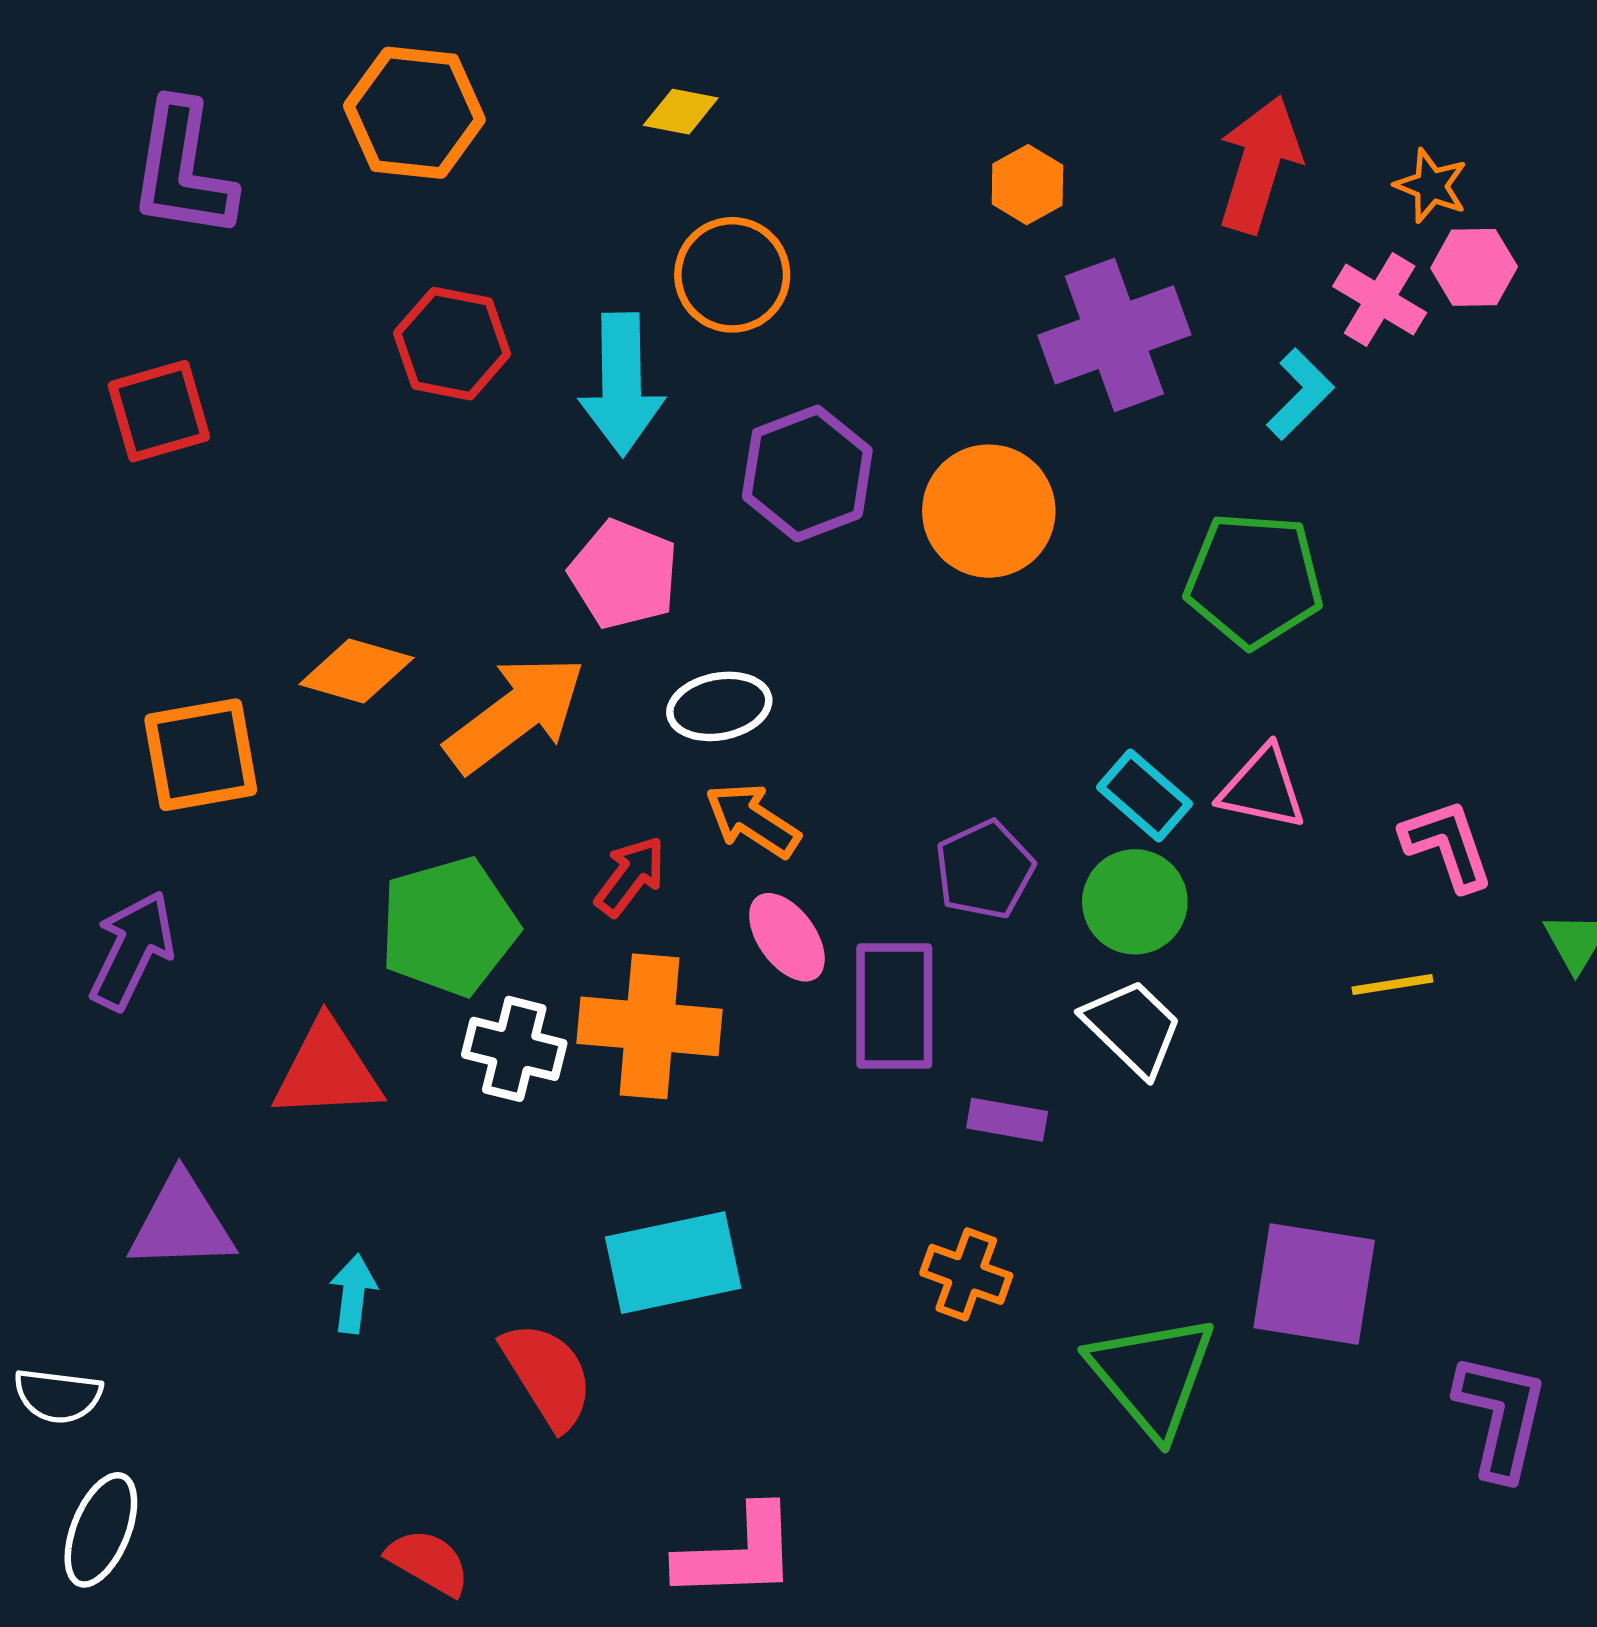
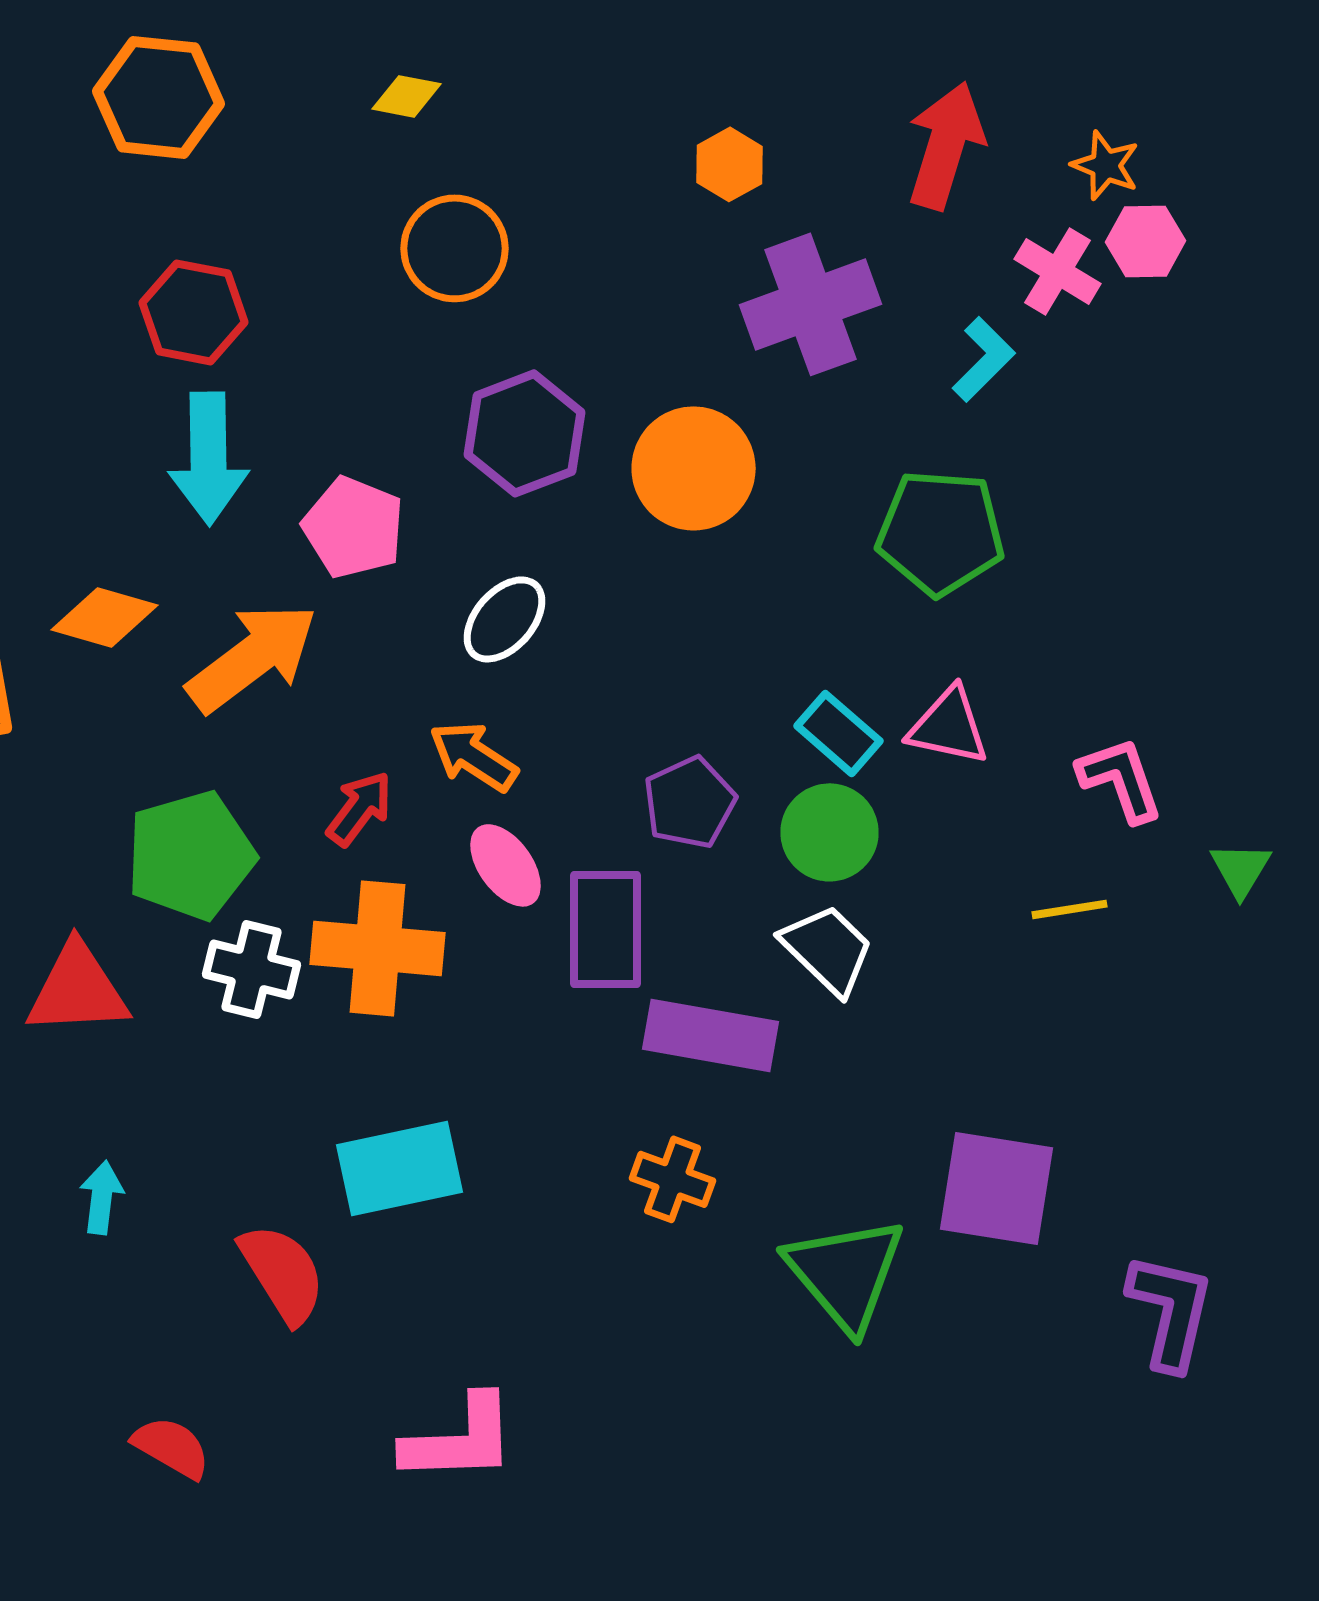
cyan arrow: (622, 384) -> (208, 458), moved
white ellipse: (719, 706) -> (504, 619), moved, turned -38
purple rectangle: (1007, 1120) -> (710, 1035), size x1.8

